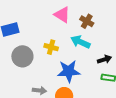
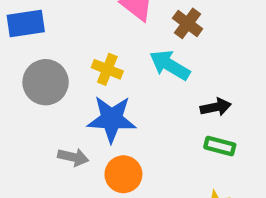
blue star: (69, 71) -> (112, 119), moved

